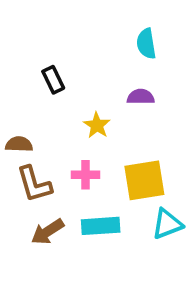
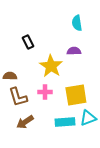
yellow star: (97, 125) -> (51, 66), size x1.6
cyan rectangle: (101, 226) -> (65, 122), moved

